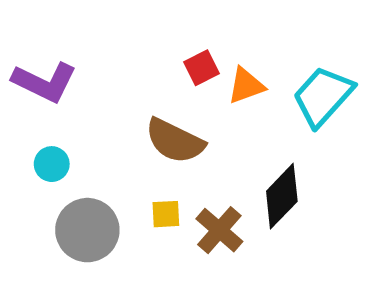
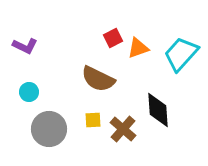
purple L-shape: (45, 82) -> (25, 46), size x0.7
black diamond: (282, 196) -> (158, 110), turned -48

